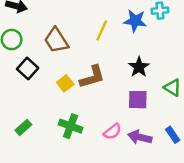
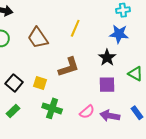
blue star: (135, 21) -> (119, 34), moved
black square: (28, 69) -> (14, 83), moved
yellow square: (65, 83) -> (40, 83), moved, turned -32

